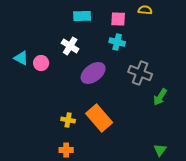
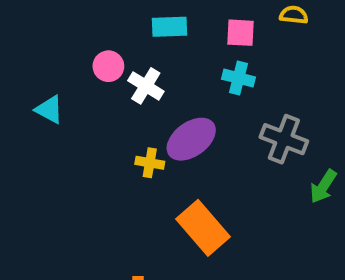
pink circle: (41, 63) -> (108, 66), moved
yellow cross: (68, 120) -> (150, 163), moved

